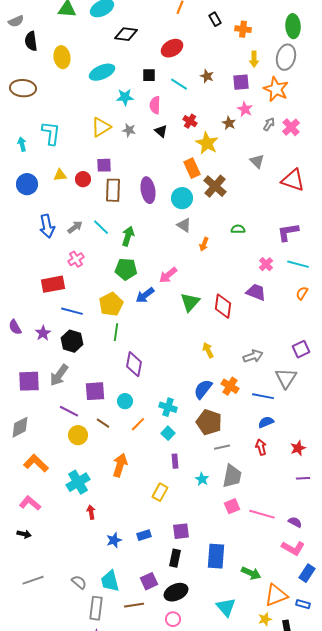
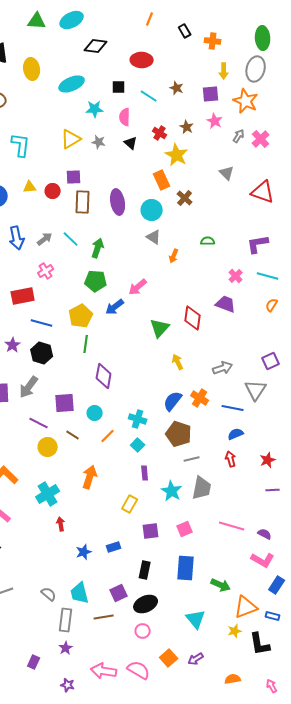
red ellipse: (172, 48) -> (142, 60), turned 30
brown star: (229, 123) -> (187, 127), moved
brown cross: (215, 186) -> (185, 198), size x0.7
green triangle: (190, 302) -> (160, 328), moved
cyan star: (202, 479) -> (172, 491), size x1.5
pink square: (232, 506) -> (185, 529), moved
purple square: (181, 531) -> (151, 531), moved

